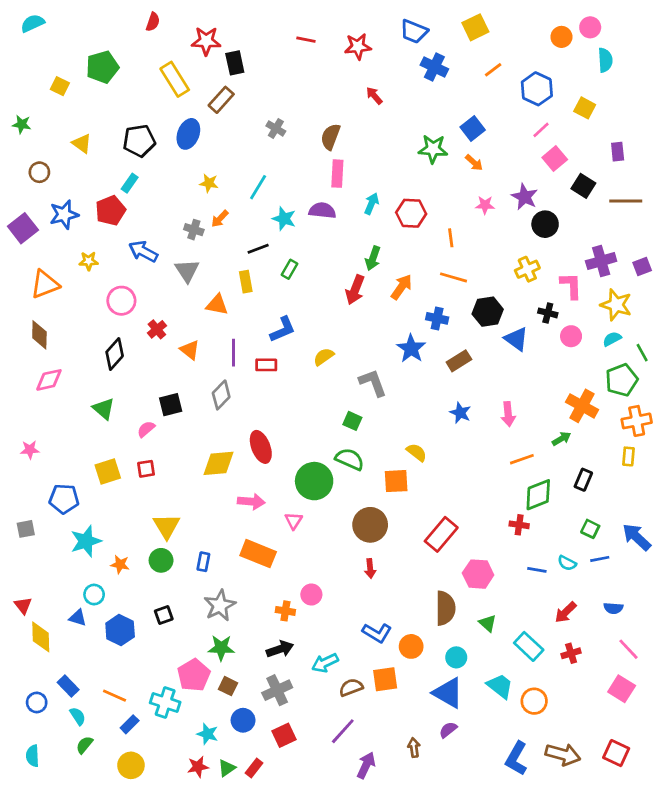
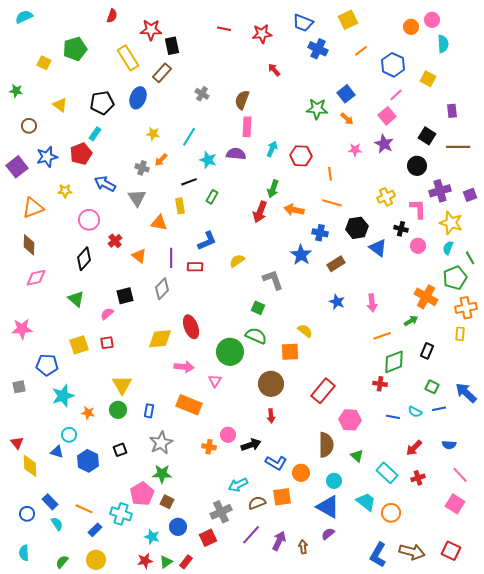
pink square: (555, 159) -> (387, 116), moved
black circle: (545, 224) -> (417, 166), moved
orange arrow: (402, 287) -> (294, 210), turned -114
cyan semicircle: (612, 339) -> (448, 248), turned -40
pink star: (30, 450) -> (22, 329), size x1.5
black arrow: (280, 649) -> (251, 445), moved
gray cross: (277, 690) -> (221, 512), moved
green semicircle: (84, 745) -> (62, 562), moved
purple arrow: (366, 765) -> (279, 541), moved

